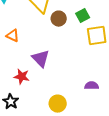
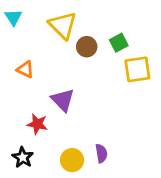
purple semicircle: (92, 86) -> (101, 153), moved, turned 80
yellow circle: (58, 104) -> (72, 160), moved

